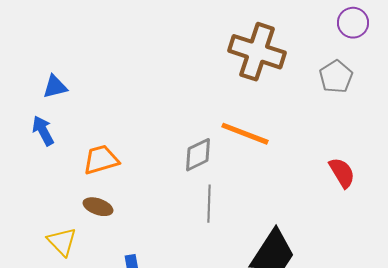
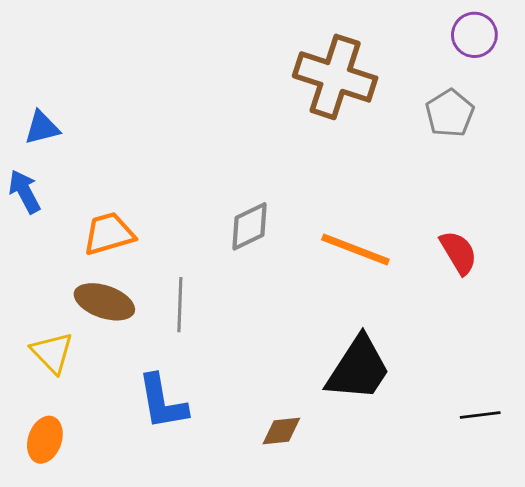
orange line: (245, 134) -> (355, 250), moved
gray line: (209, 204) -> (180, 305), moved
brown ellipse: (98, 207) -> (104, 302), size x1.4

